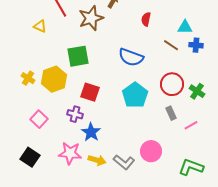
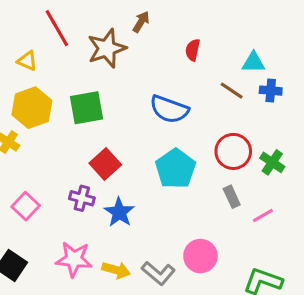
yellow hexagon: (54, 79) -> (32, 108), moved
red square: (90, 92) -> (105, 164), turned 30
blue star: (91, 132) -> (119, 212), moved

